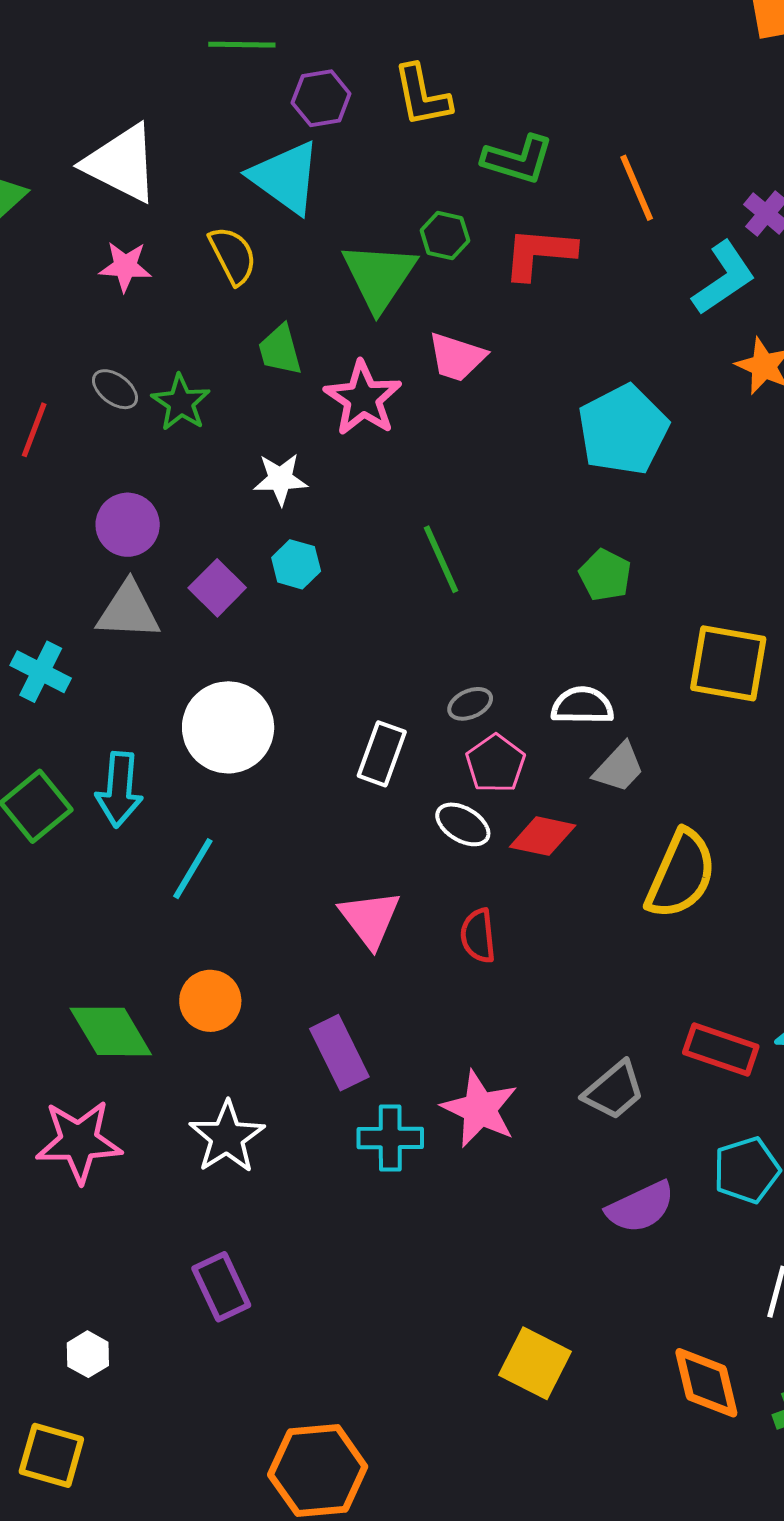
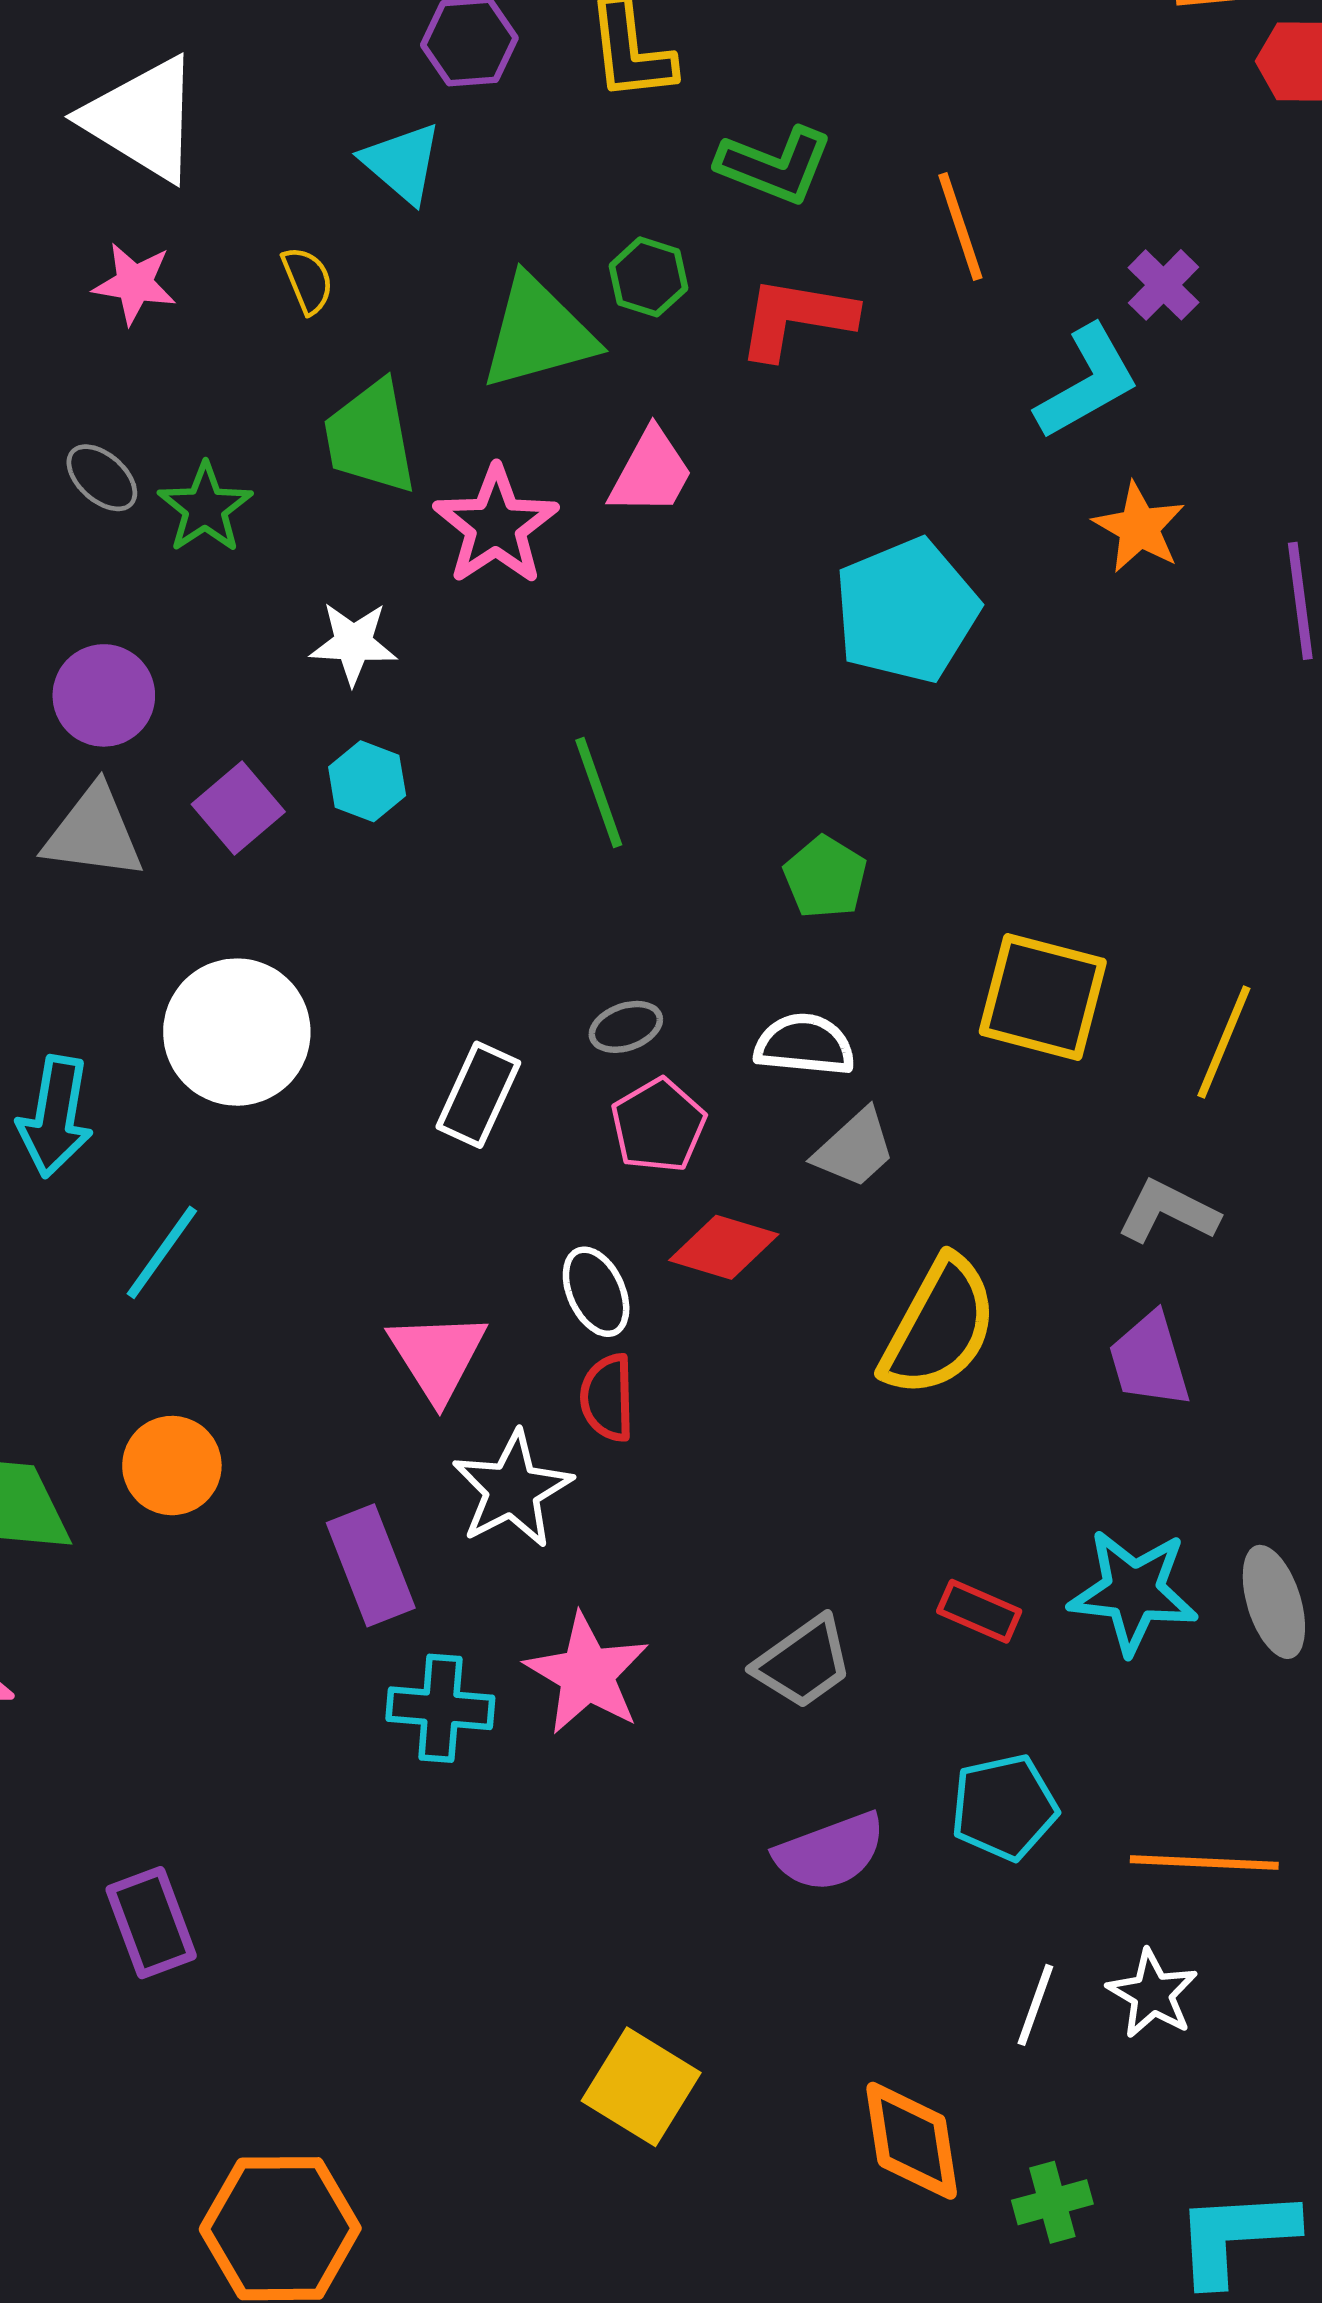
cyan triangle: (285, 177) -> (402, 163), size x0.7
yellow semicircle: (233, 255) -> (307, 280), size x0.7
green triangle: (379, 276) -> (538, 333), turned 36
green trapezoid: (280, 350) -> (370, 437), size x1.4
pink trapezoid: (457, 357) -> (651, 472), turned -84
green pentagon: (605, 575) -> (825, 877), moved
white ellipse: (463, 824) -> (596, 1292), moved, turned 30
red rectangle: (721, 1049) -> (979, 1611), size x0.7
white star: (227, 1137) -> (512, 1489), moved

